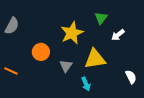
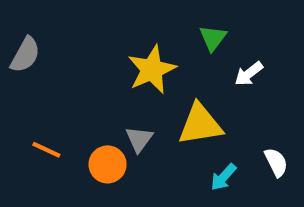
orange circle: (41, 52) -> (108, 164), moved
orange line: (11, 71) -> (46, 150), moved
cyan arrow: (86, 84) -> (223, 177), moved, turned 64

